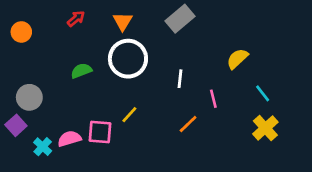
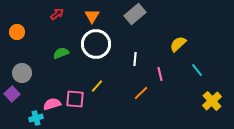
orange circle: (21, 32) -> (17, 32), moved
yellow cross: (265, 128) -> (212, 101), moved
cyan cross: (43, 147) -> (36, 118), moved, turned 32

